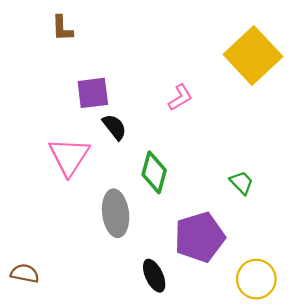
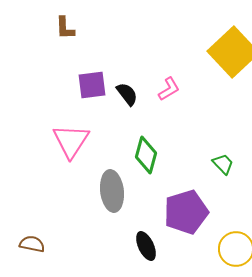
black semicircle: (114, 127) -> (127, 94), moved

